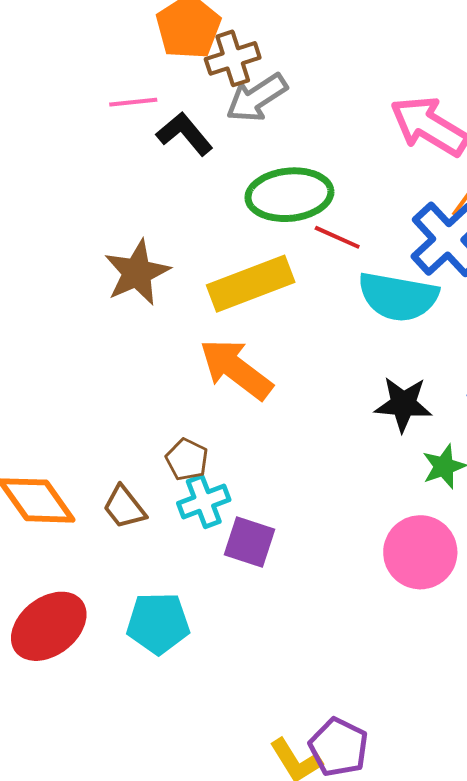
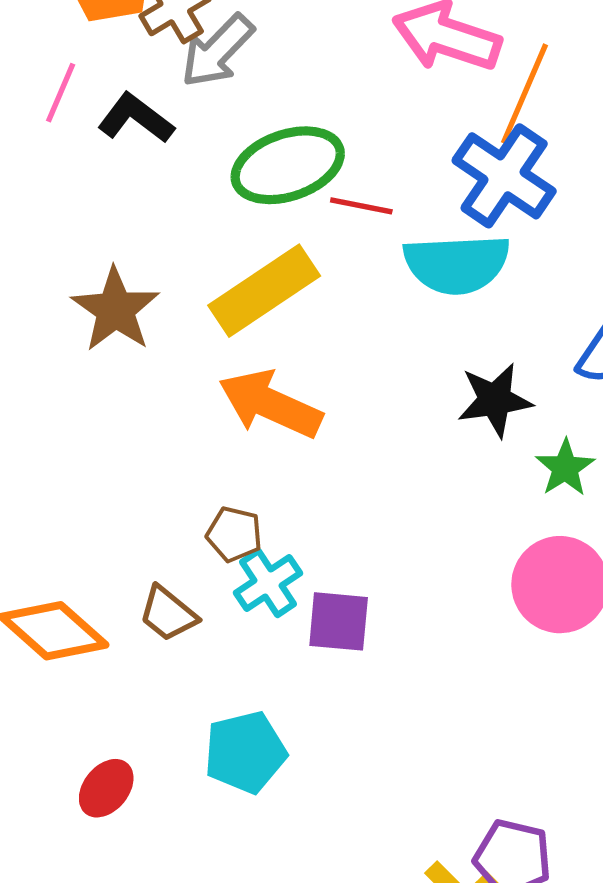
pink line: (133, 102) -> (61, 93), turned -48
red ellipse: (49, 626) -> (106, 788), size x0.6

